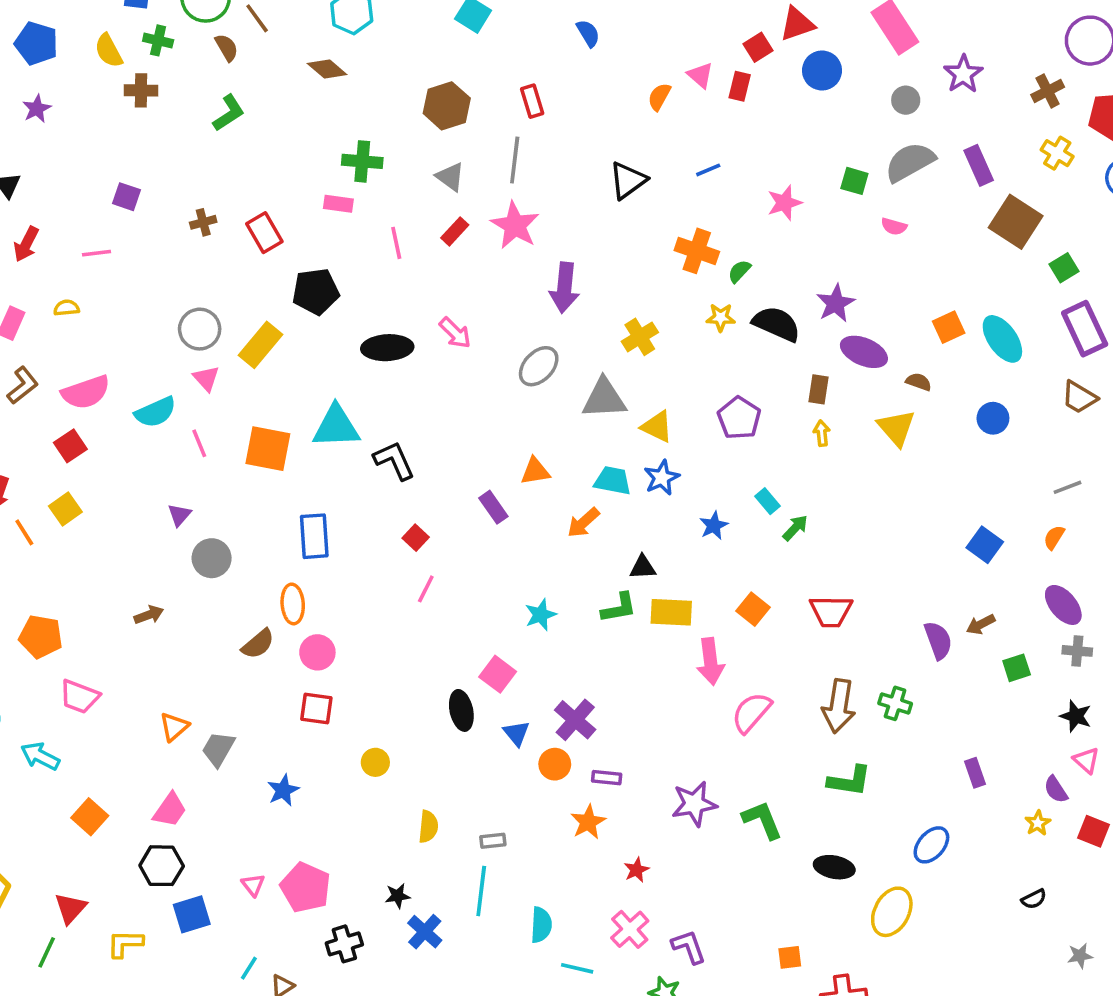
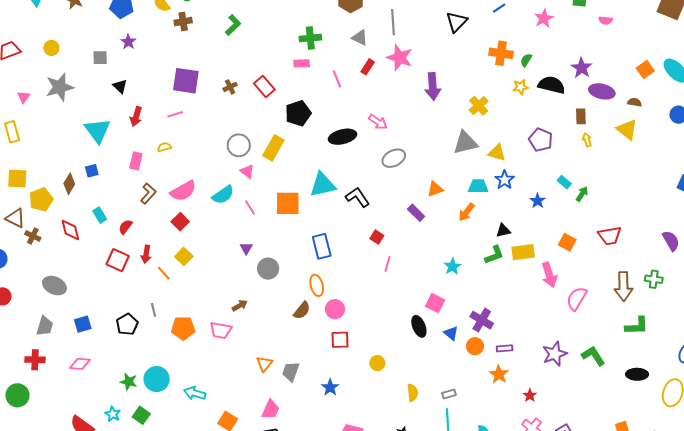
purple square: (127, 197) -> (186, 81), size x1.8
gray ellipse: (539, 366) -> (394, 158), moved, turned 30
pink trapezoid: (79, 697) -> (221, 330), moved

